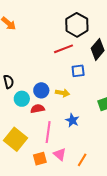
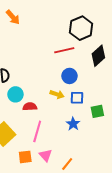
blue square: (78, 71) -> (77, 98), moved
blue circle: (41, 90) -> (69, 76), moved
blue star: (72, 120) -> (73, 124), moved

